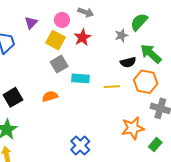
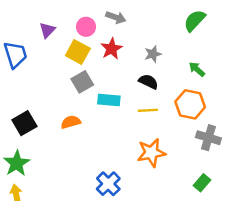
green semicircle: (139, 22) -> (195, 21), moved
gray star: (121, 35) -> (153, 54), moved
green arrow: (151, 54) -> (197, 69), size x0.6
black semicircle: (128, 62) -> (148, 82), moved, turned -140
orange star: (133, 128) -> (151, 153), moved

